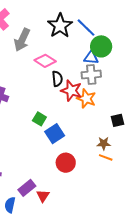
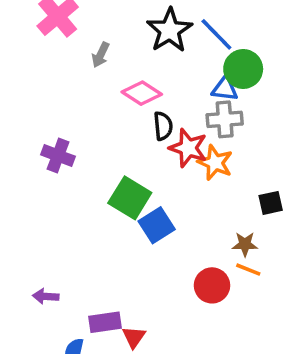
gray arrow: (22, 40) -> (101, 55), size x0.6
green square: (39, 119) -> (130, 198), size x1.6
red circle: (66, 163) -> (212, 285), moved
purple rectangle: (27, 188) -> (105, 322), turned 30

